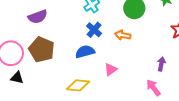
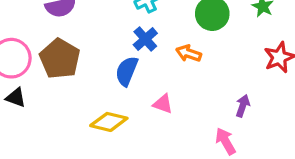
blue semicircle: (85, 52) -> (127, 71), turned -60
pink triangle: (111, 69) -> (163, 104), turned 48

